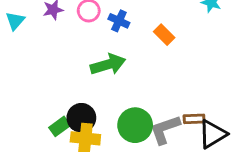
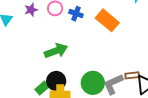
orange rectangle: (164, 35) -> (107, 20), size x1.6
green arrow: (108, 64) -> (56, 51), moved

